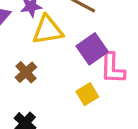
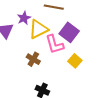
pink L-shape: (113, 68) -> (55, 44), moved

